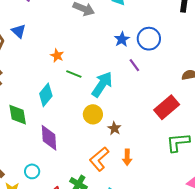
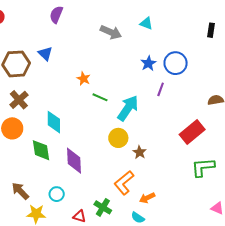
purple line: (134, 65) -> (161, 89), turned 56
cyan diamond: (46, 95) -> (54, 122), moved, turned -40
green diamond: (18, 115) -> (41, 150), moved
orange arrow: (127, 157) -> (147, 198), moved, turned 63

